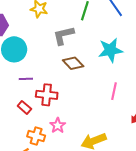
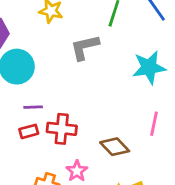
brown diamond: (73, 63) -> (115, 147), moved
red rectangle: (24, 107) -> (29, 131), moved, turned -56

